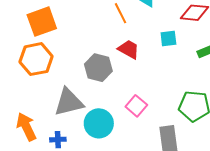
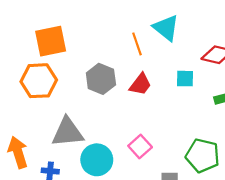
red trapezoid: (129, 49) -> (140, 84), turned 90
gray hexagon: (98, 68) -> (101, 79), moved

